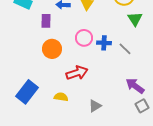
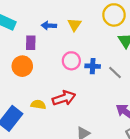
orange circle: (52, 49) -> (22, 66), moved
yellow semicircle: (61, 97) -> (38, 105), moved

